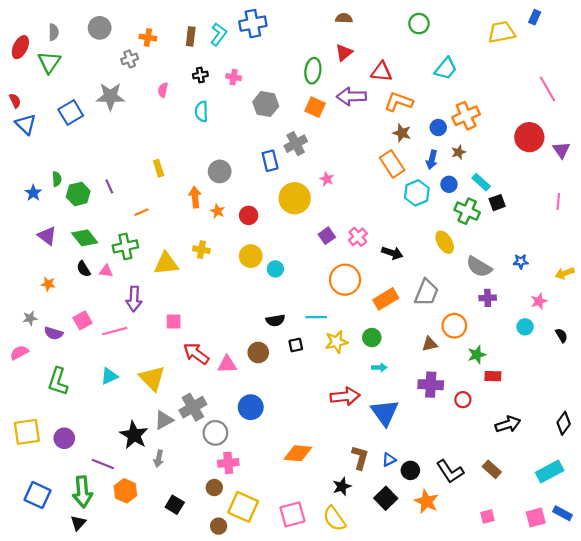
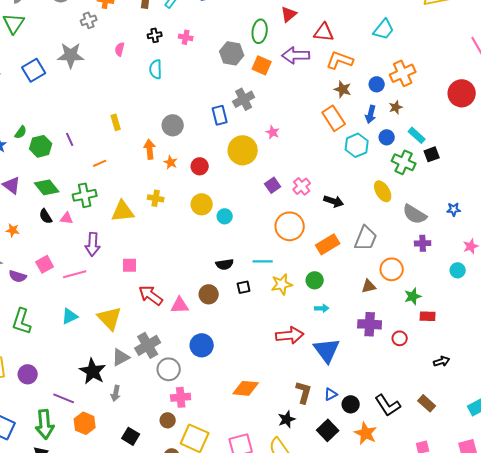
gray hexagon: (266, 104) -> (232, 53), moved
green semicircle: (57, 179) -> (21, 132), turned 40
black arrow: (508, 424) -> (442, 361), size x0.7

